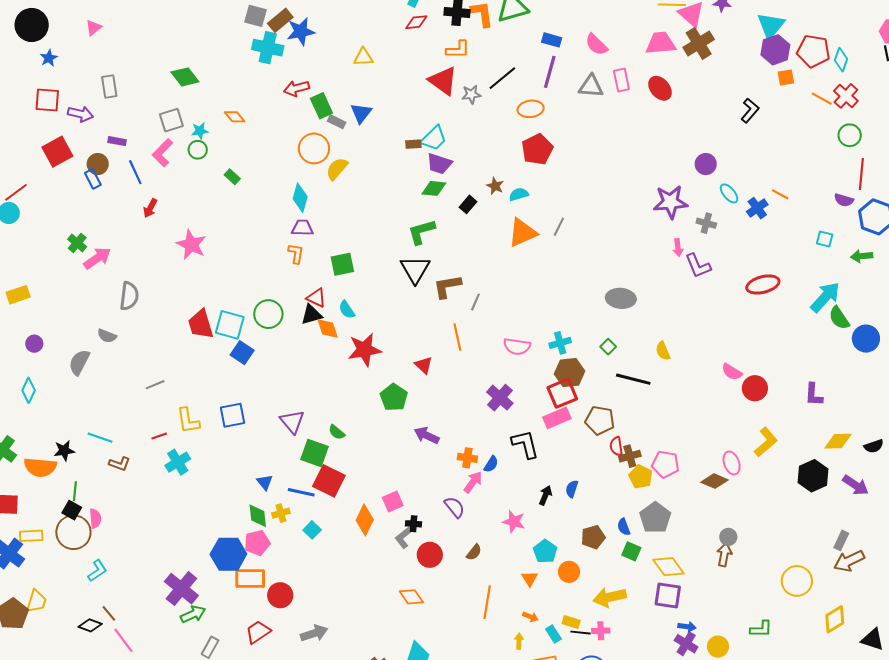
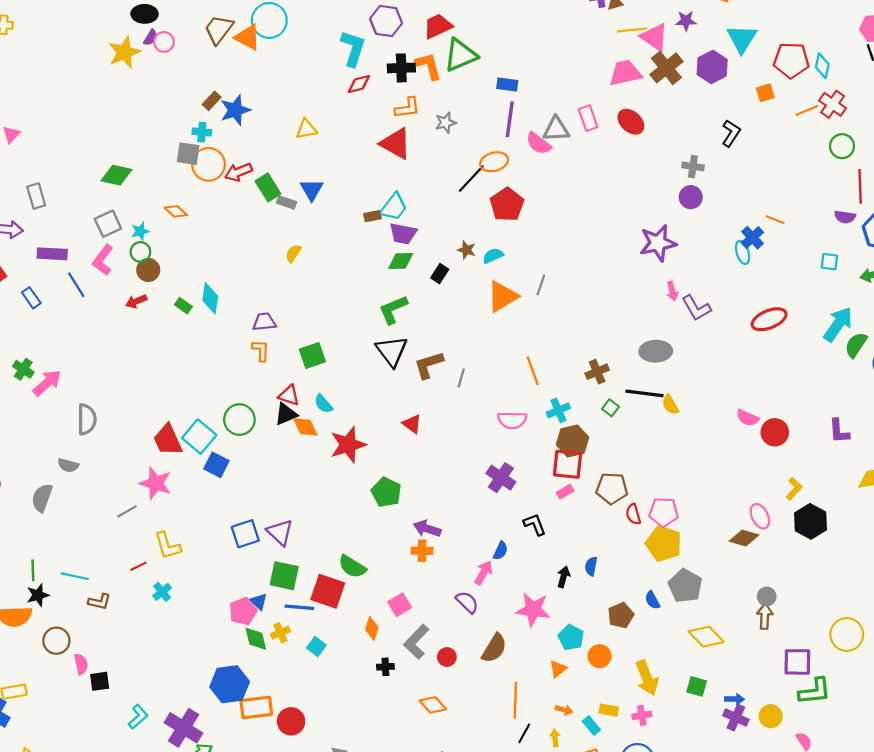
gray square: (256, 16) -> (188, 154), moved
brown rectangle: (280, 20) -> (212, 101), size x0.7
pink semicircle: (596, 45) -> (539, 143), moved
cyan cross: (268, 48) -> (202, 132), size x0.6
purple hexagon: (775, 50) -> (712, 67), moved
green diamond: (185, 77) -> (117, 175), turned -32
black line: (502, 78) -> (471, 179), moved
gray star: (471, 94) -> (446, 123), moved
orange line: (822, 99) -> (807, 110), turned -45
purple rectangle: (117, 141) -> (52, 254), size x1.5
orange circle: (314, 148) -> (208, 164), moved
brown circle: (98, 164) -> (148, 270), moved
yellow semicircle: (337, 169) -> (293, 253), size x0.7
green rectangle: (232, 177) -> (183, 306), moved
cyan ellipse: (729, 193) -> (743, 252), moved, turned 30
cyan diamond: (300, 198) -> (210, 298), moved
red arrow: (150, 208) -> (136, 301), moved, turned 48
gray cross: (706, 223) -> (693, 166), moved
pink star: (191, 245) -> (156, 483), moved
gray ellipse: (621, 298) -> (656, 351), moved
green semicircle: (839, 318) -> (856, 345), turned 75
cyan square: (230, 325) -> (199, 437), turned 32
orange line: (457, 337) -> (533, 371), moved
red triangle: (424, 365) -> (412, 424), moved
black line: (633, 379) -> (644, 393), moved
red square: (562, 393) -> (568, 464), turned 36
blue square: (232, 415) -> (245, 534), moved
pink rectangle: (557, 418) -> (565, 492), size x0.6
green semicircle: (337, 432) -> (352, 567), moved, size x1.5
yellow L-shape: (766, 442) -> (794, 489), size x0.7
black L-shape: (525, 444) -> (535, 524), size x0.7
green square: (314, 453) -> (284, 576), moved
brown cross: (630, 456) -> (597, 372), moved
orange cross: (467, 458) -> (422, 551), moved
cyan cross: (178, 462) -> (162, 592), size x0.7
pink pentagon: (665, 464) -> (664, 512), moved
black hexagon: (813, 476) -> (810, 521), moved
yellow pentagon: (641, 477) -> (664, 544), size x1.4
green line: (75, 491) -> (33, 570), moved
black square: (72, 510) -> (100, 681), moved, turned -30
orange diamond: (365, 520) -> (372, 628), size x0.7
pink star: (514, 522) -> (533, 610), size x1.4
black cross: (414, 524) -> (385, 667), moved
brown circle: (73, 532) -> (56, 641), moved, size x0.7
gray L-shape: (404, 537) -> (416, 642), size x1.4
pink pentagon: (257, 543) -> (243, 611), moved
green square: (631, 551) -> (697, 686), moved
brown semicircle: (474, 552) -> (494, 648), size x1.6
red circle: (430, 555) -> (447, 657), size x0.7
cyan L-shape: (97, 571) -> (138, 717), moved
orange triangle: (530, 579) -> (558, 669), turned 30
purple square: (668, 596) -> (797, 662), moved
yellow arrow: (610, 597) -> (647, 678), turned -92
green L-shape: (761, 629) -> (815, 691), size x1.4
black line: (581, 633) -> (524, 733), moved, turned -60

